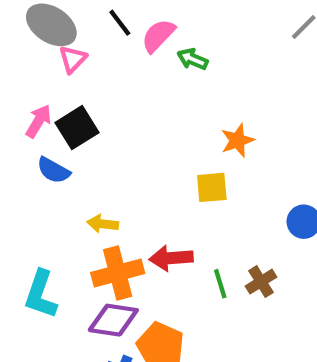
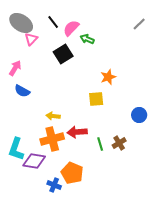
black square: (77, 128) -> (63, 54), moved
yellow arrow: (103, 224) -> (53, 116), moved
purple diamond: (113, 320) -> (34, 161), moved

